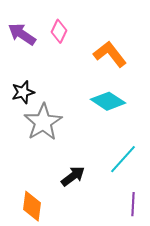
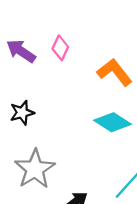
gray star: (43, 122) -> (35, 169), moved

